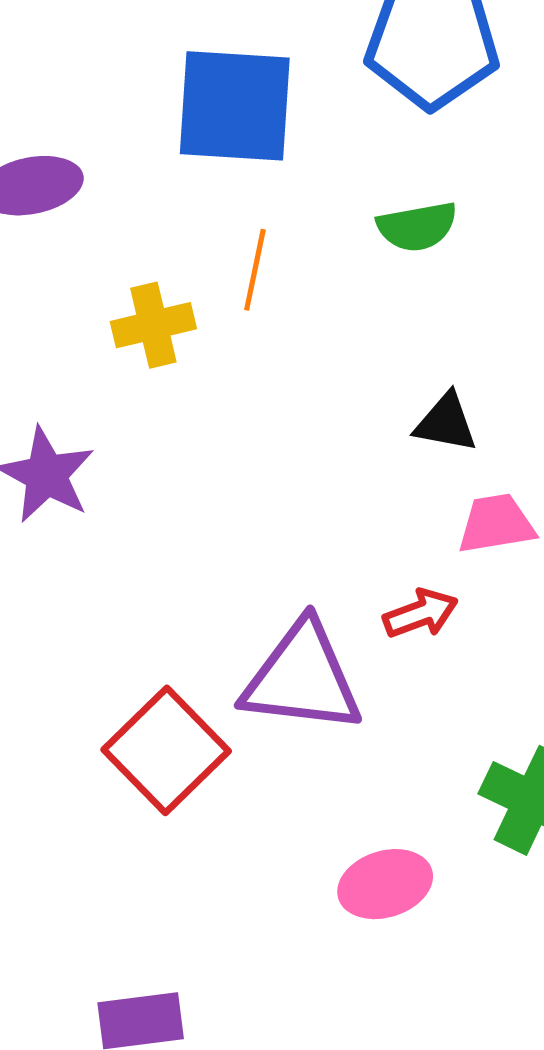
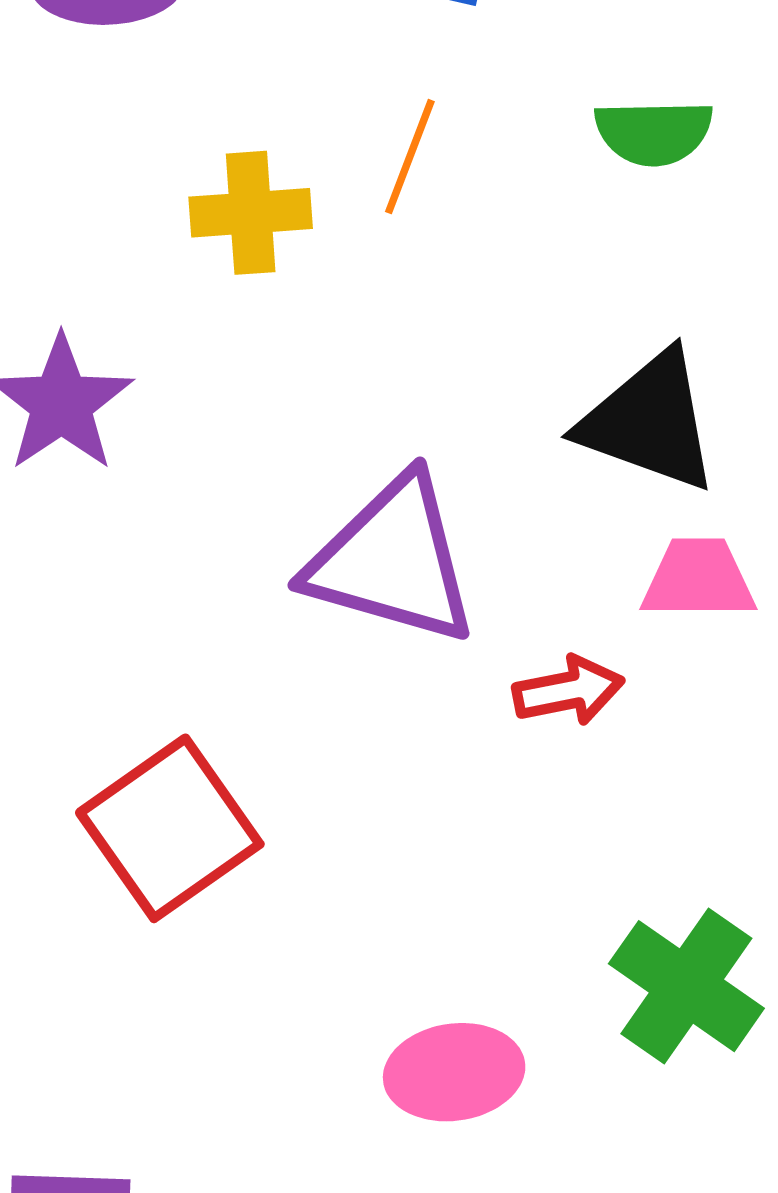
black triangle: (446, 423) -> (649, 422), size x1.6
purple triangle: (302, 678) -> (392, 560), moved

